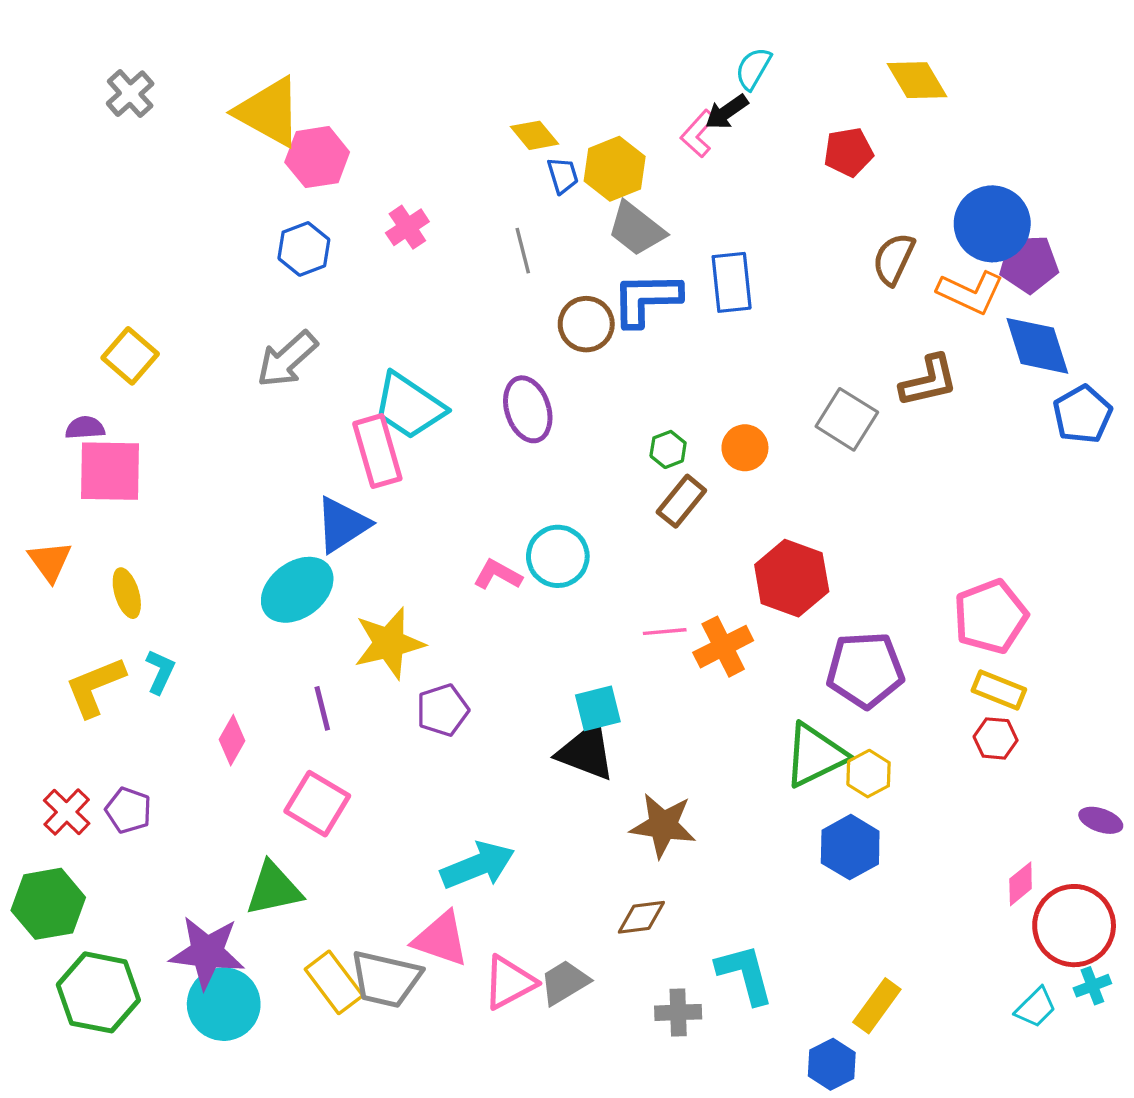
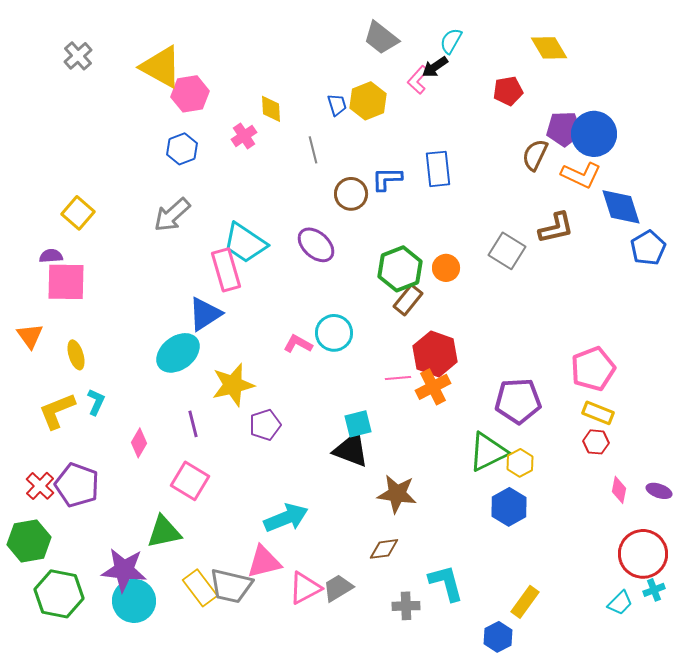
yellow diamond: (534, 135) -> (271, 109), moved, turned 36
gray trapezoid: (636, 229) -> (381, 38), moved
purple pentagon: (1029, 264) -> (564, 129), moved
blue L-shape: (646, 299) -> (387, 179), size x0.7
purple ellipse: (528, 409) -> (316, 245), turned -30
green hexagon: (668, 449) -> (400, 269), size x2.0
red hexagon: (792, 578) -> (435, 354), moved
purple pentagon: (128, 810) -> (77, 485), size x1.6
pink diamond: (1021, 884) -> (619, 490), moved, turned -40
pink triangle: (441, 939) -> (264, 562), turned -33

